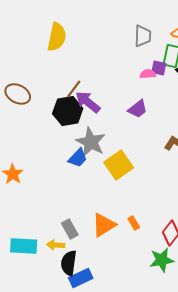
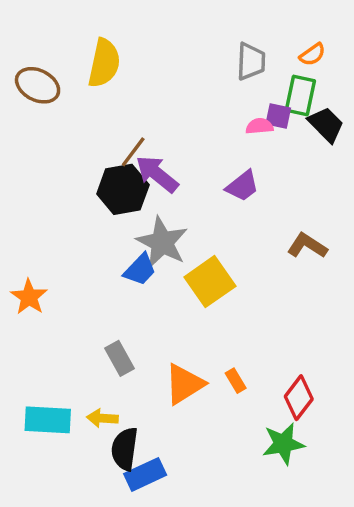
brown ellipse: (18, 94) -> (38, 85), moved
gray rectangle: (70, 229) -> (119, 358), moved

